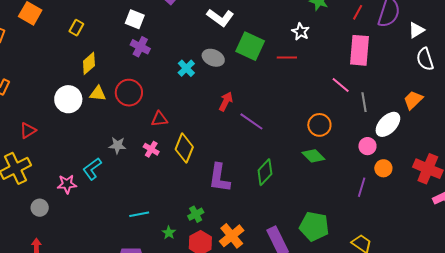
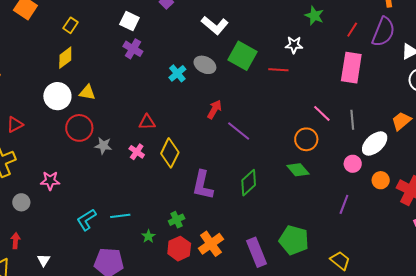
white star: (301, 32) -> (294, 45), turned -30
yellow diamond: (89, 63) -> (65, 58), moved
pink line: (341, 85) -> (322, 113), moved
red circle: (129, 93) -> (79, 128), moved
orange circle: (383, 168) -> (381, 180), moved
cyan L-shape: (92, 169) -> (86, 220), moved

